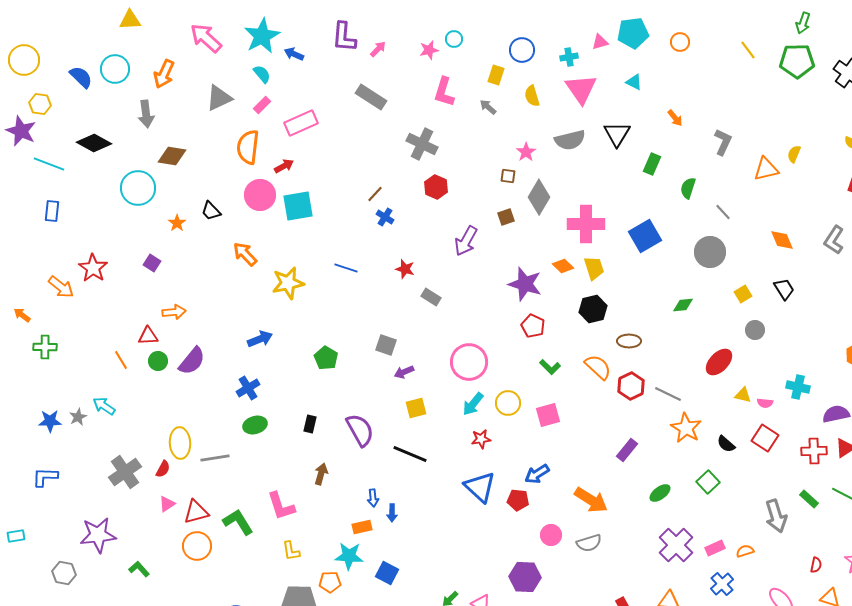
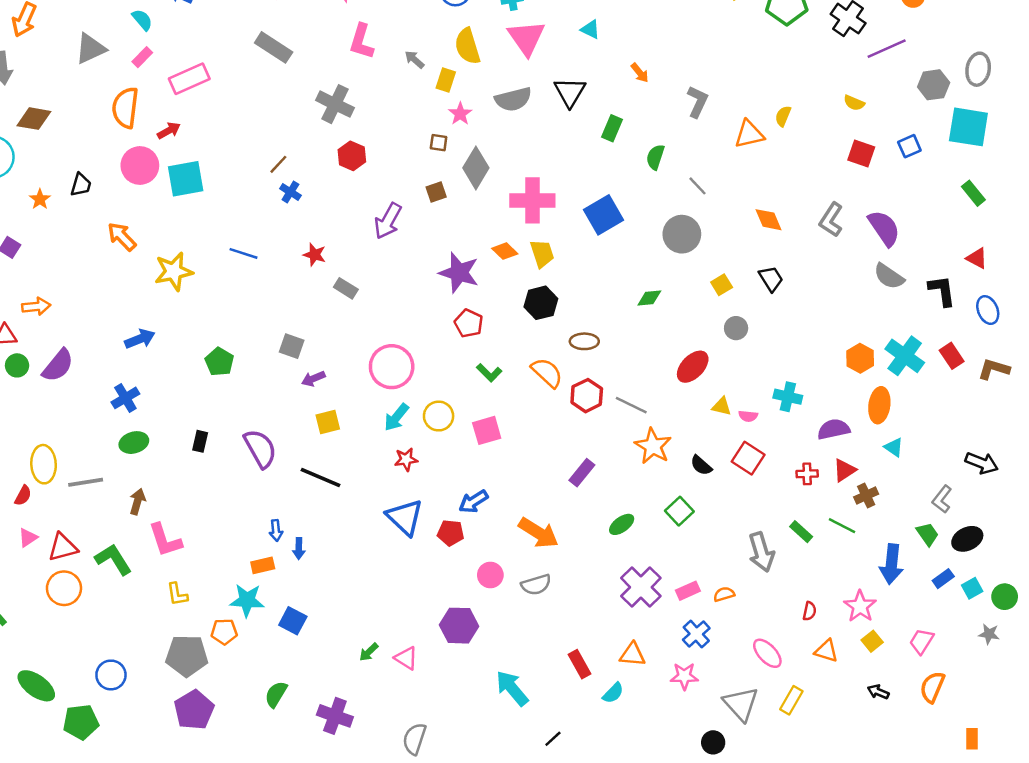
yellow rectangle: (496, 75) -> (446, 80), moved
yellow semicircle: (532, 96) -> (467, 46), size x1.4
black trapezoid: (211, 211) -> (81, 185), turned -120
red cross: (814, 451) -> (807, 474), size x0.7
brown arrow: (321, 474) -> (137, 502), moved

